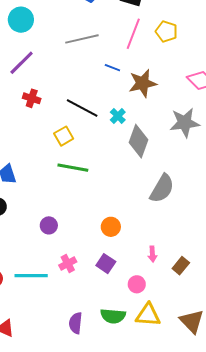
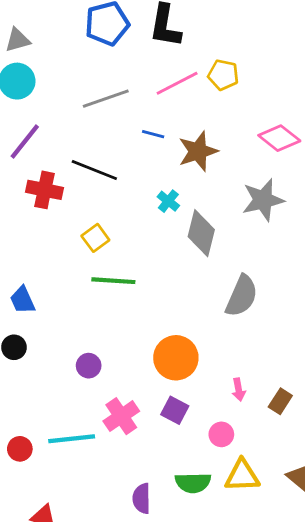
pink line: (133, 34) -> (177, 83), turned 48
red cross: (32, 98) -> (45, 190), size x1.4
black line: (82, 108) -> (94, 170), moved
orange circle: (111, 227) -> (176, 358), size x1.6
pink cross: (68, 264) -> (121, 416), size x1.4

